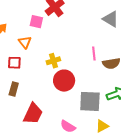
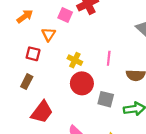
pink line: (94, 54) -> (109, 58), moved
yellow cross: (53, 61) -> (75, 60), turned 32
gray square: (90, 101) -> (106, 99), moved, size x0.7

